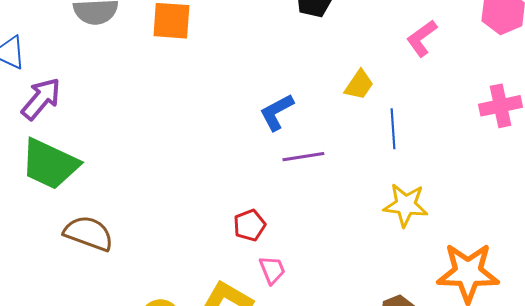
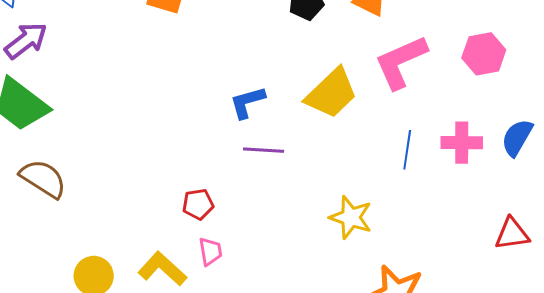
pink L-shape: (422, 38) -> (401, 62), size x1.6
yellow trapezoid: (359, 85) -> (331, 93), size x1.8
blue line: (393, 129) -> (407, 150), moved

